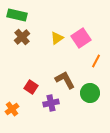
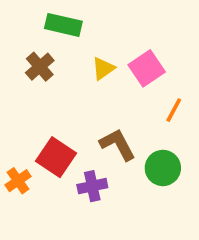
green rectangle: (17, 15) -> (63, 25), moved
red square: (31, 87) -> (56, 157), size x1.5
orange cross: (12, 109) -> (18, 181), moved

